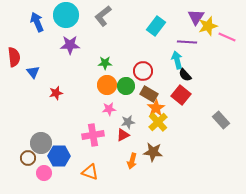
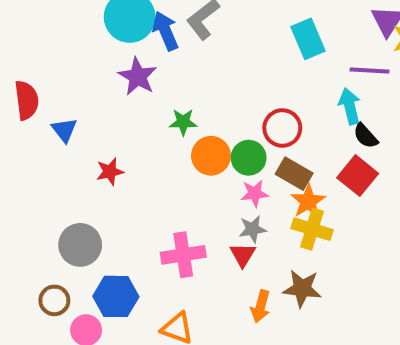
blue arrow: (37, 22) -> (165, 31), moved
cyan rectangle: (156, 26) -> (308, 39), turned -60
purple star: (70, 45) -> (138, 76), turned 30
green star: (105, 63) -> (183, 122), moved
pink star: (109, 109) -> (255, 193), moved
yellow cross: (158, 122) -> (312, 229), turned -30
red triangle: (123, 135) -> (243, 255), turned -32
gray circle: (41, 143) -> (80, 245), moved

